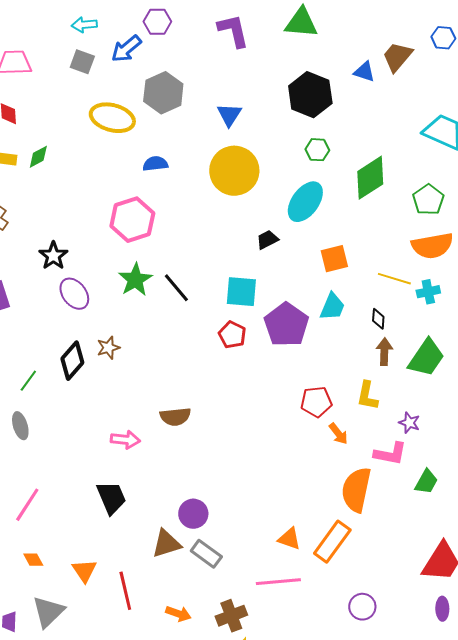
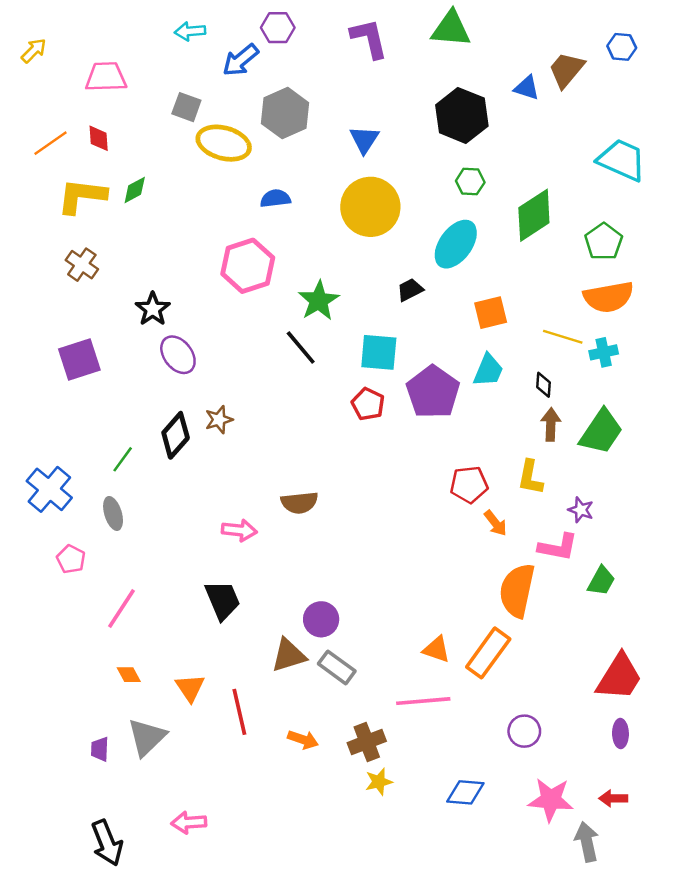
gray square: (82, 62) -> (186, 107), moved
green star: (135, 280) -> (319, 301), moved

